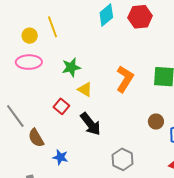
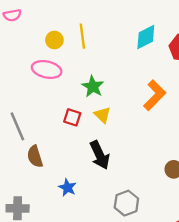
green star: (71, 67) -> (93, 86), turned 30
orange L-shape: (125, 79) -> (155, 95), moved
red square: (61, 106) -> (72, 117), moved, turned -35
blue star: (60, 157) -> (67, 187), moved

